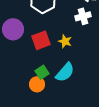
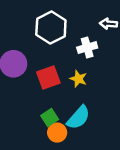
white cross: (83, 16) -> (87, 48), moved
orange circle: (37, 84) -> (57, 133), moved

